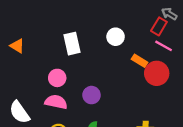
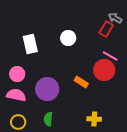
pink line: (164, 46) -> (110, 56), moved
orange rectangle: (140, 61) -> (81, 82), moved
purple circle: (92, 95) -> (47, 89), size x1.5

